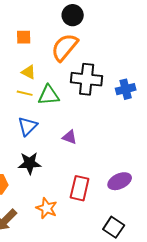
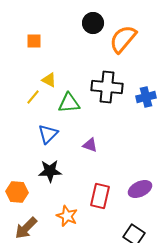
orange square: (24, 37) -> (34, 41), moved
orange semicircle: (65, 47) -> (123, 39), moved
yellow line: (25, 93) -> (33, 97), moved, turned -63

